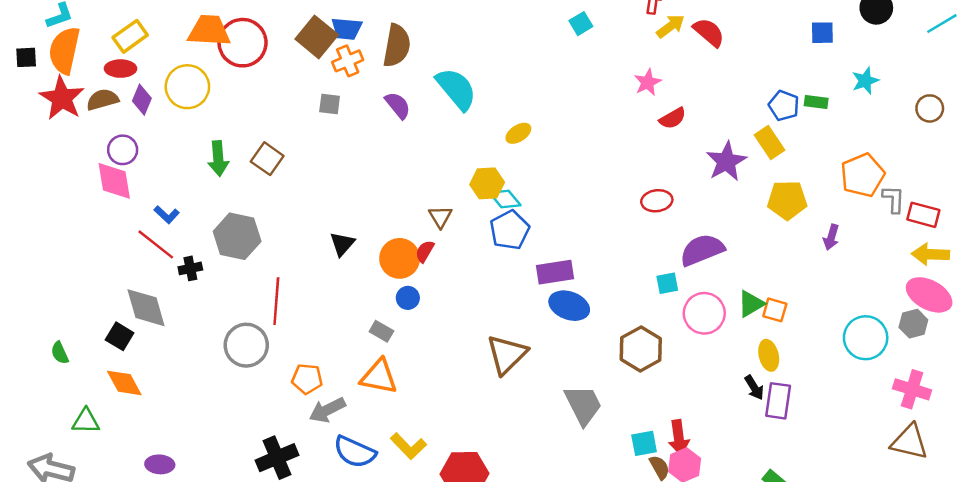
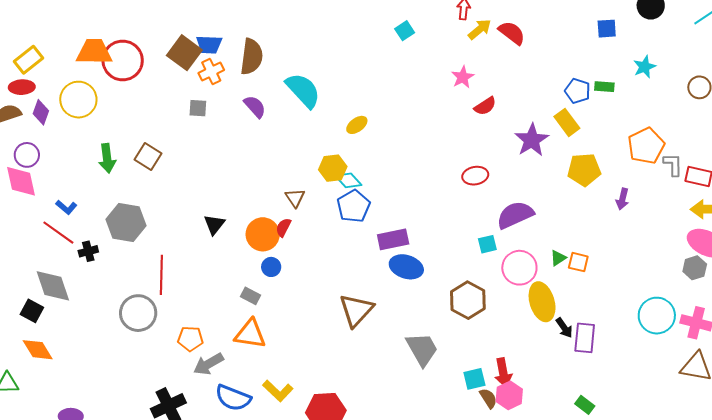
green triangle: (751, 304) -> (558, 258), size x0.7
cyan circle: (866, 338) -> (657, 316), moved
yellow ellipse: (769, 355) -> (542, 302), moved, size x1.5

